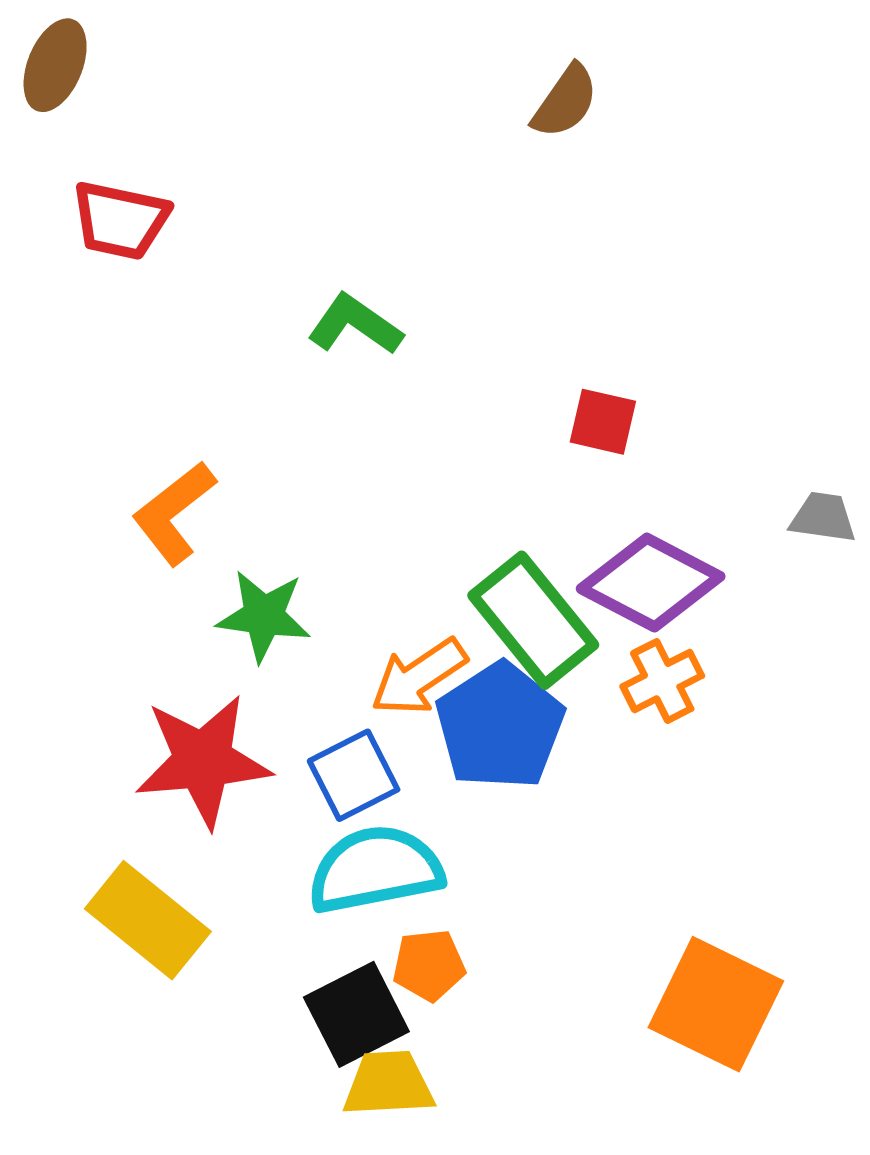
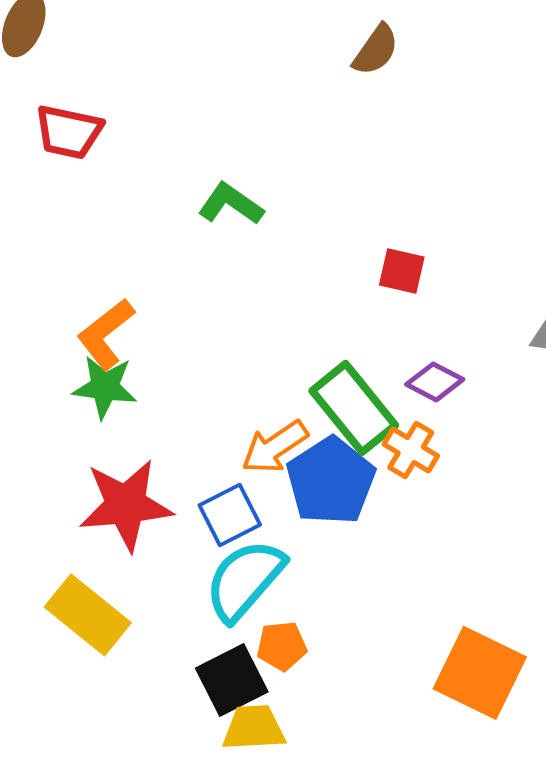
purple diamond: (651, 583) -> (435, 382), size x0.6
green star: (264, 616) -> (105, 387), moved
orange cross: (662, 681) -> (411, 450), moved, turned -32
cyan semicircle: (375, 869) -> (245, 580), turned -38

